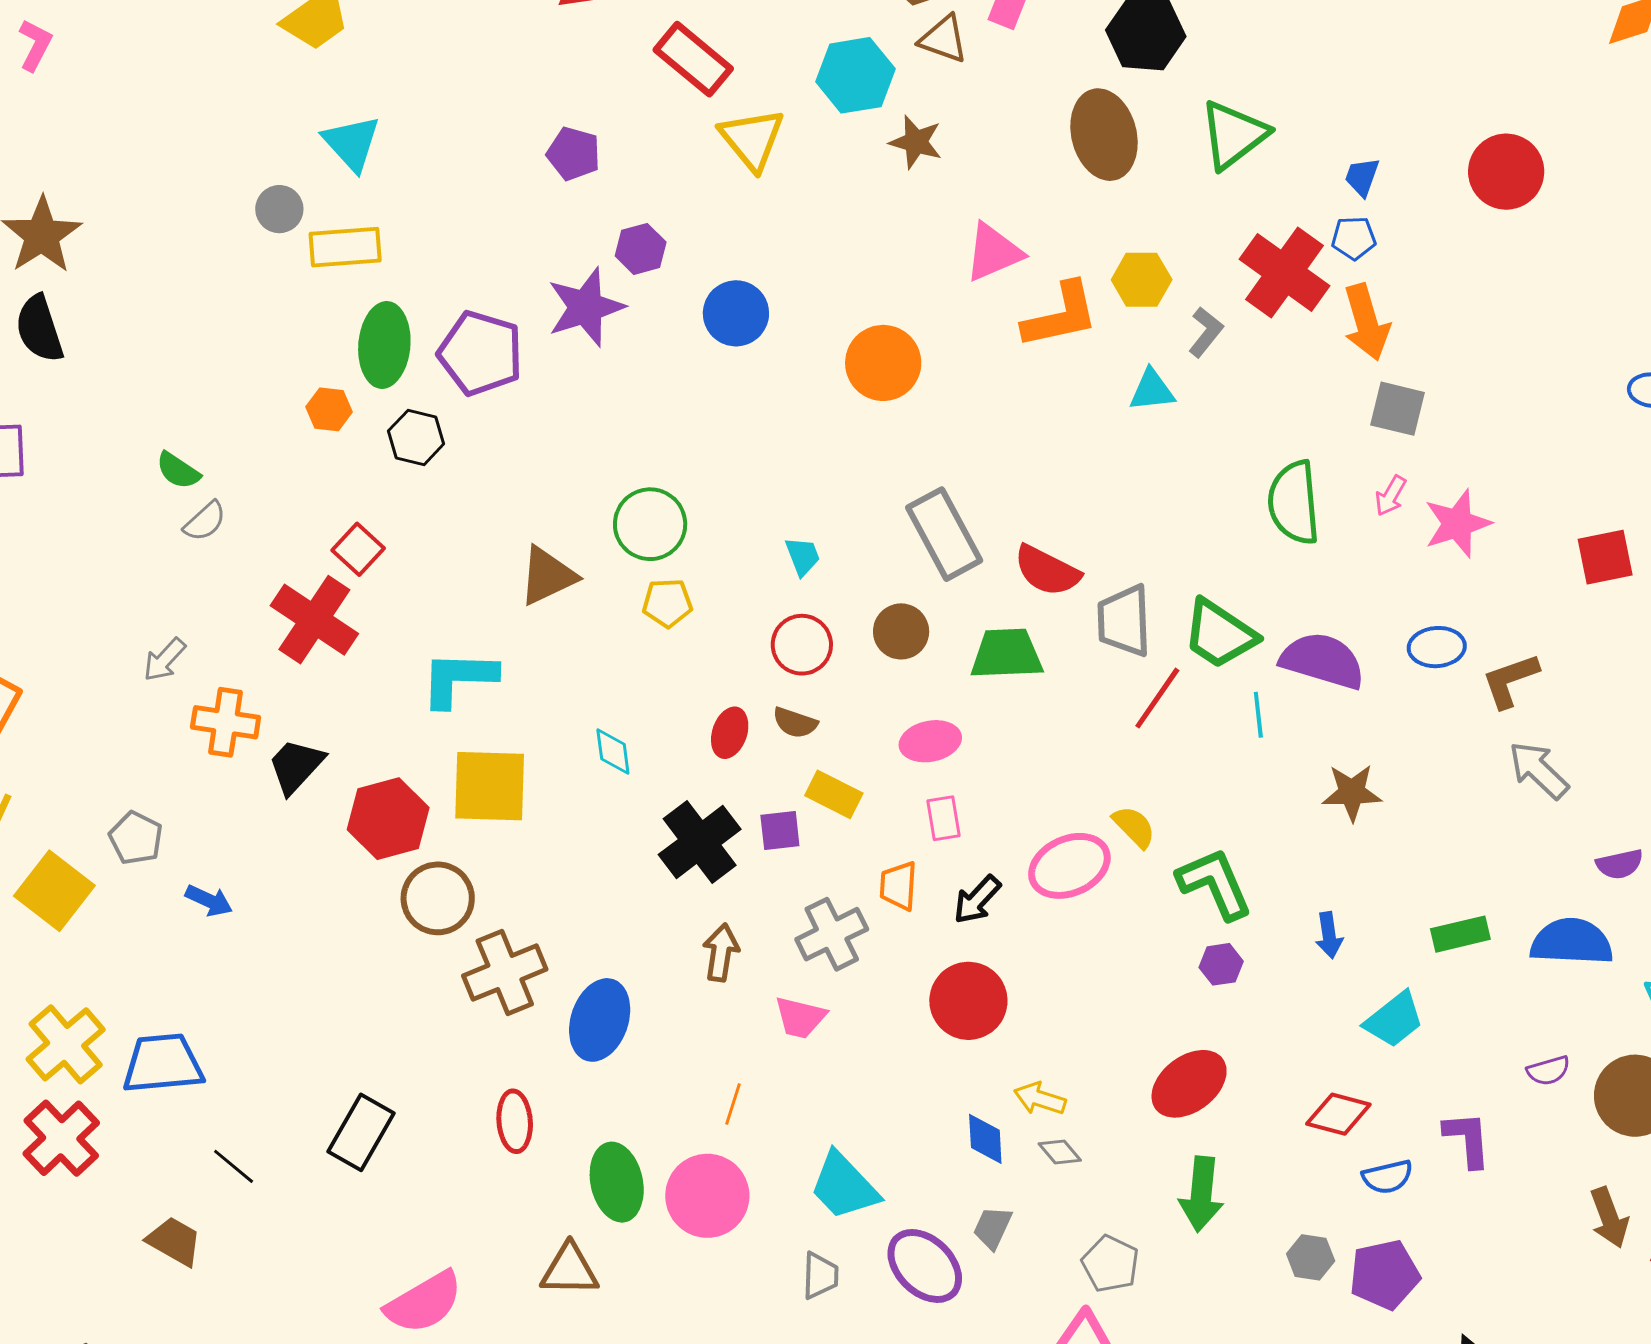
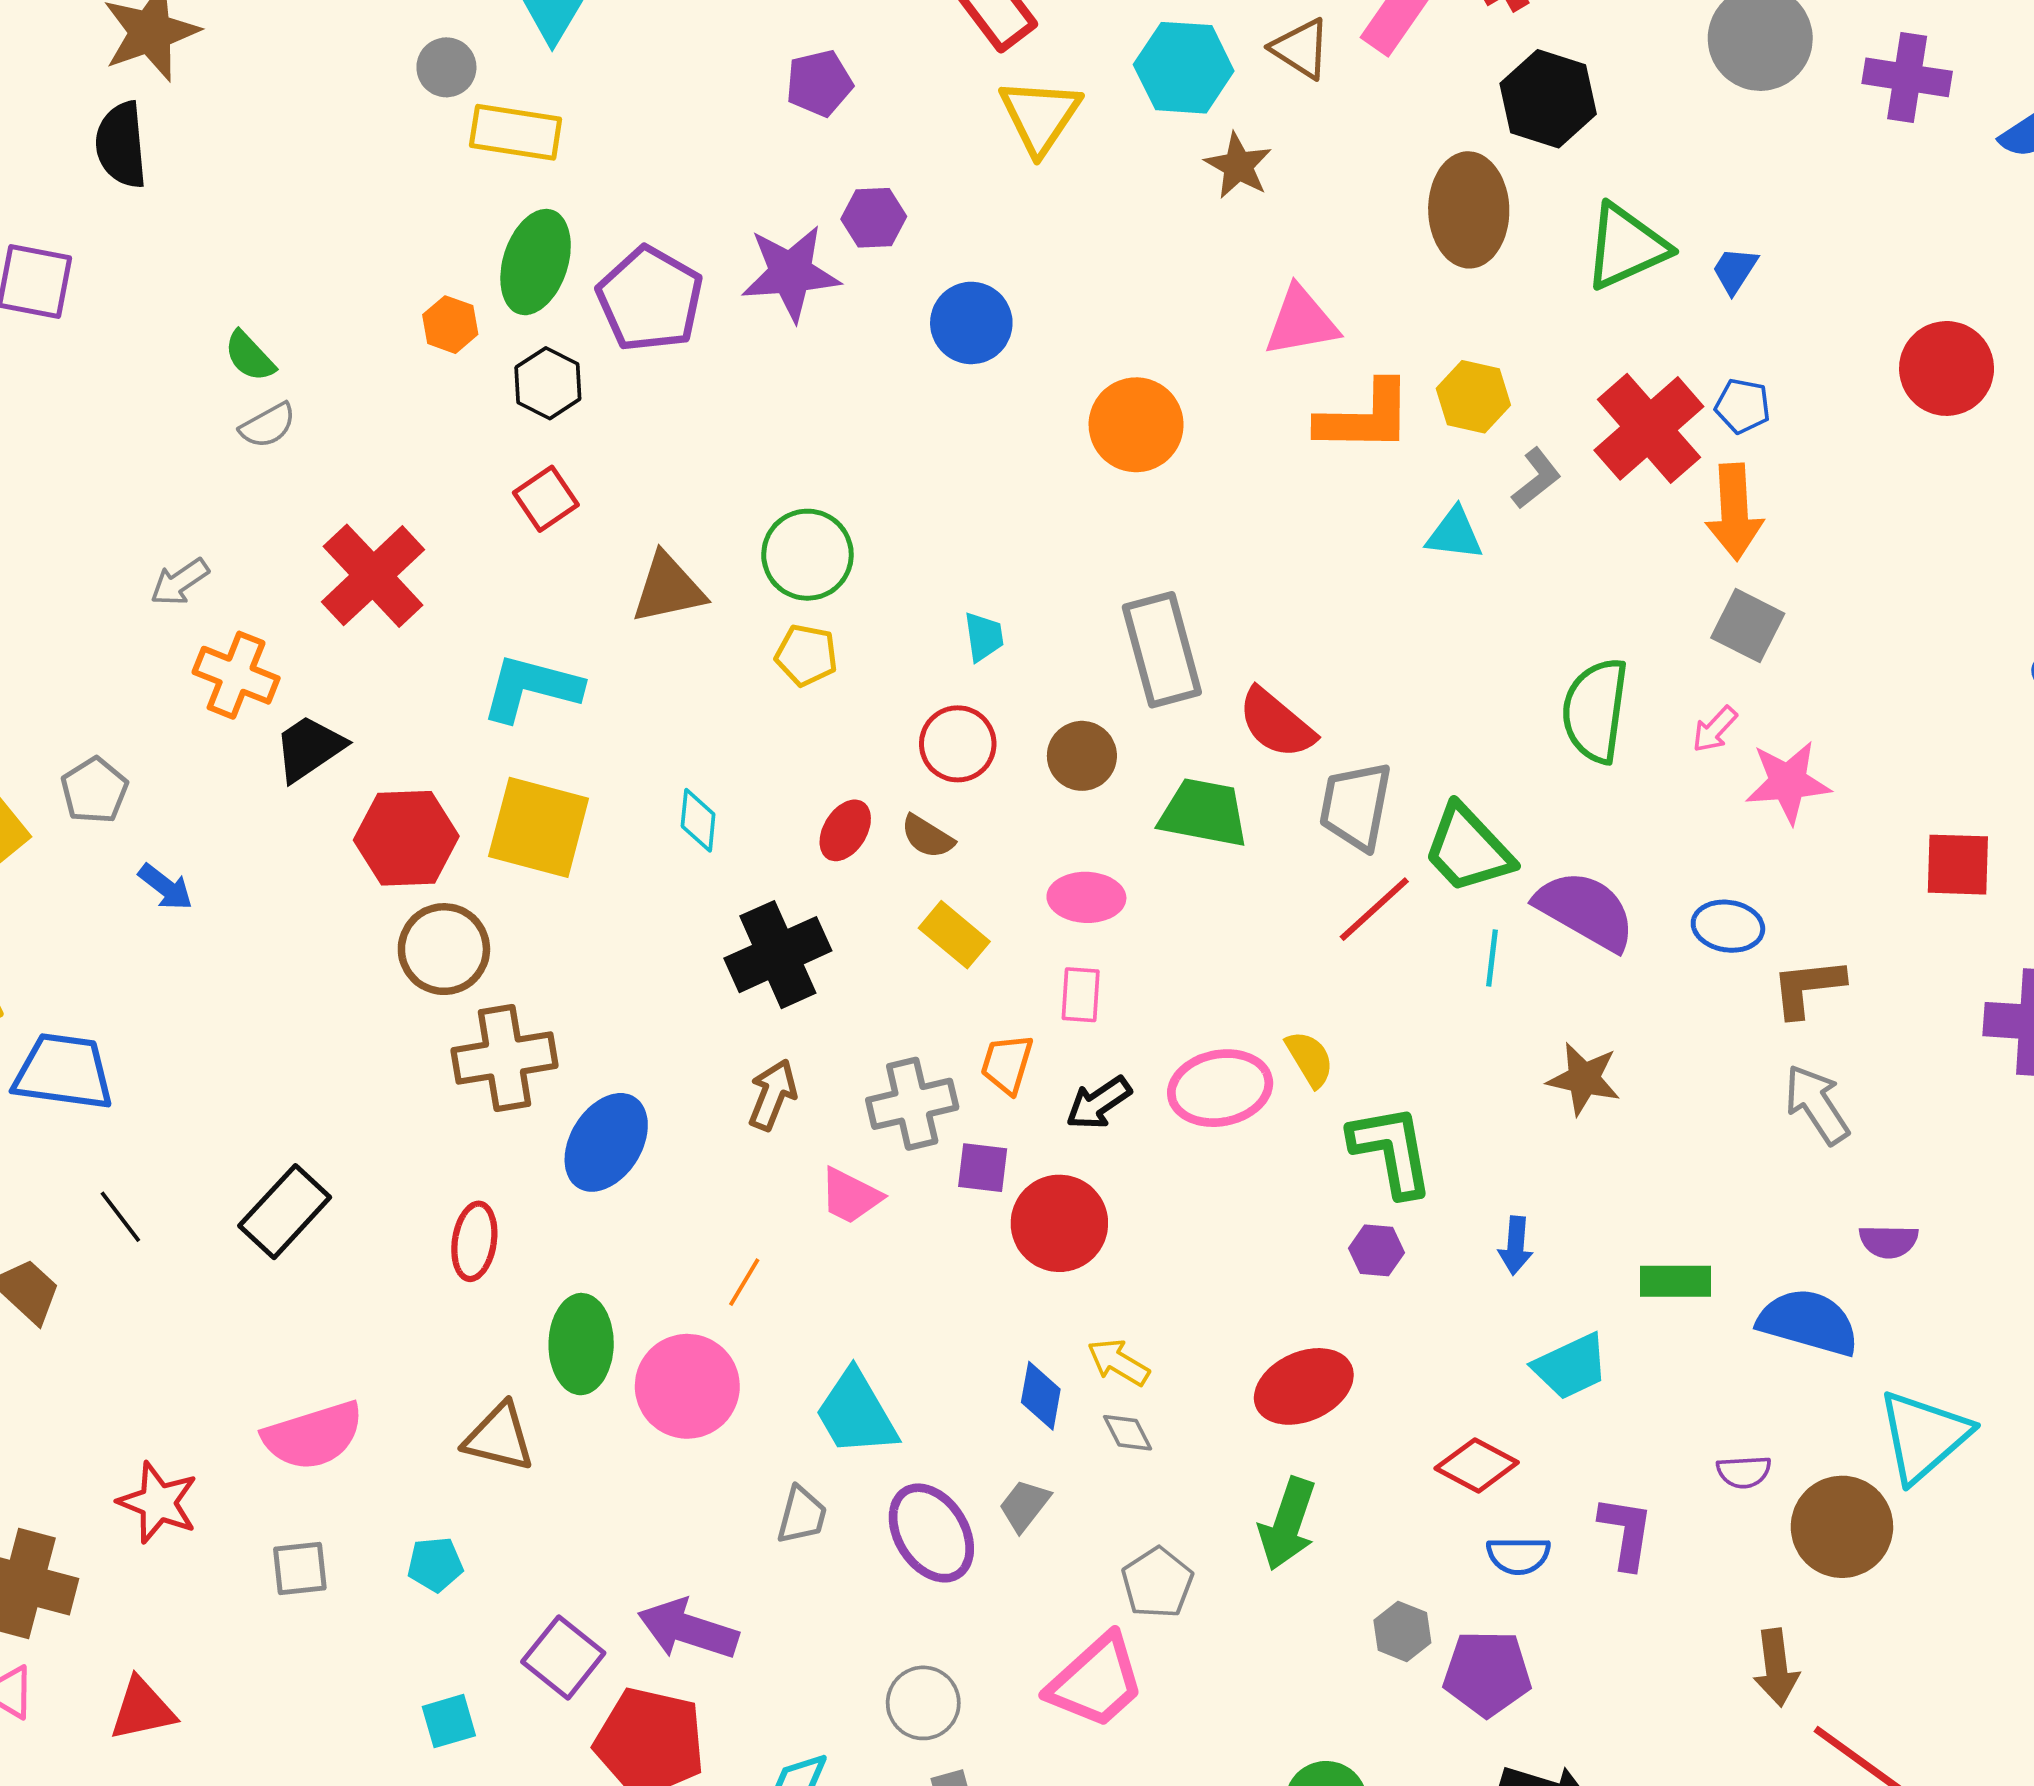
purple pentagon: (574, 154) -> (819, 83), turned 30
blue trapezoid: (1362, 177) -> (1735, 270), moved
red square: (358, 549) -> (546, 499), moved
purple square: (780, 831) -> (983, 1168), moved

